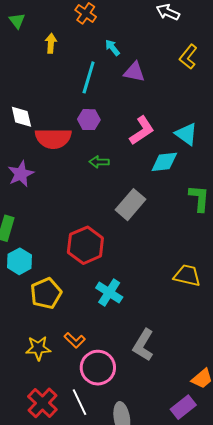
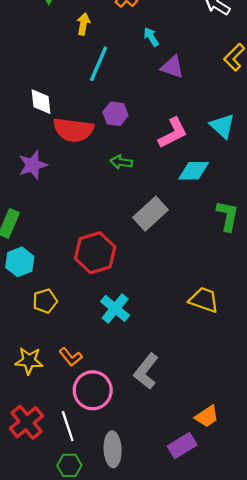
cyan line: (89, 77) -> (99, 64), moved
cyan triangle: (186, 134) -> (222, 126), moved
yellow pentagon: (46, 293) -> (45, 301), size x0.7

